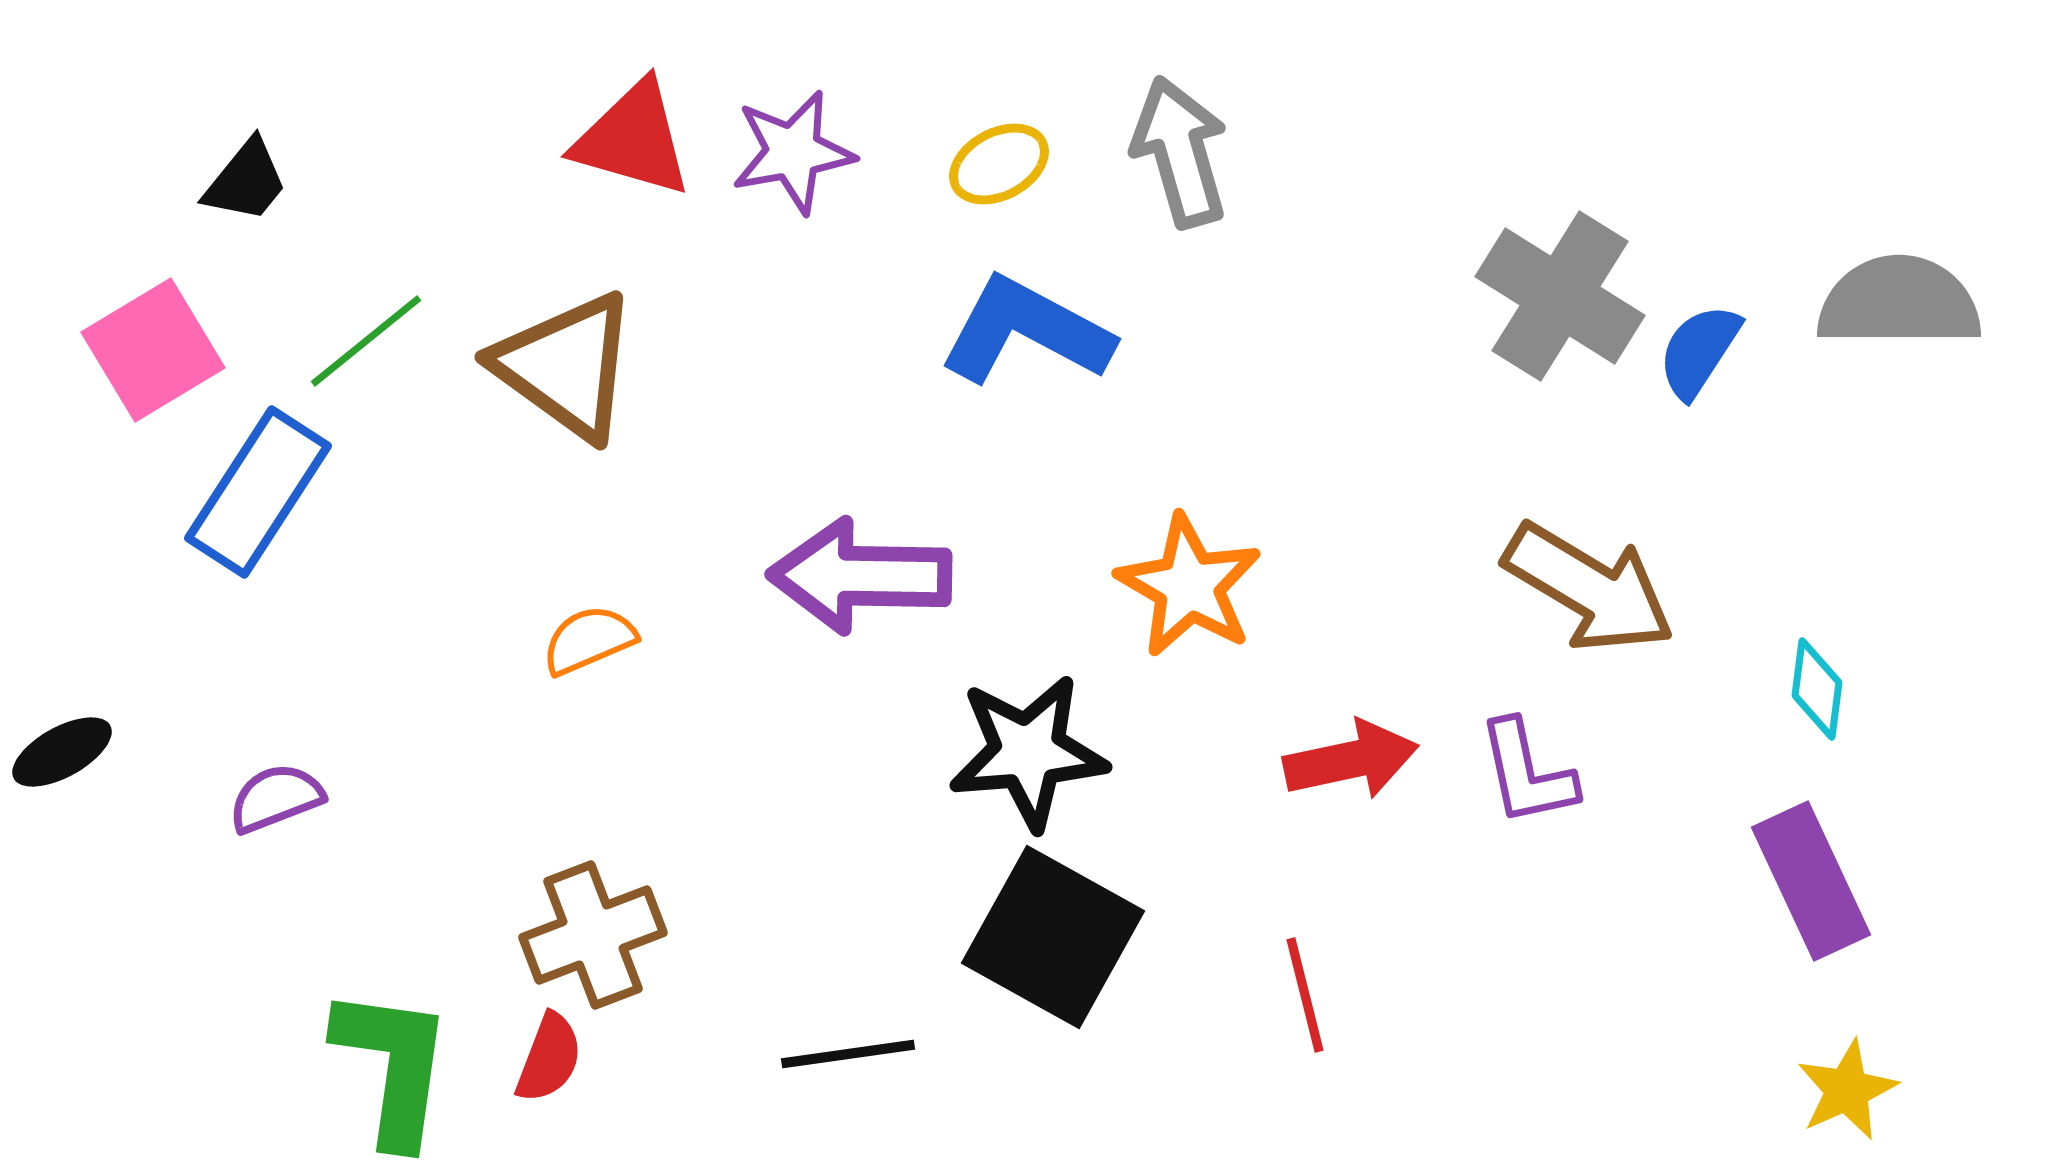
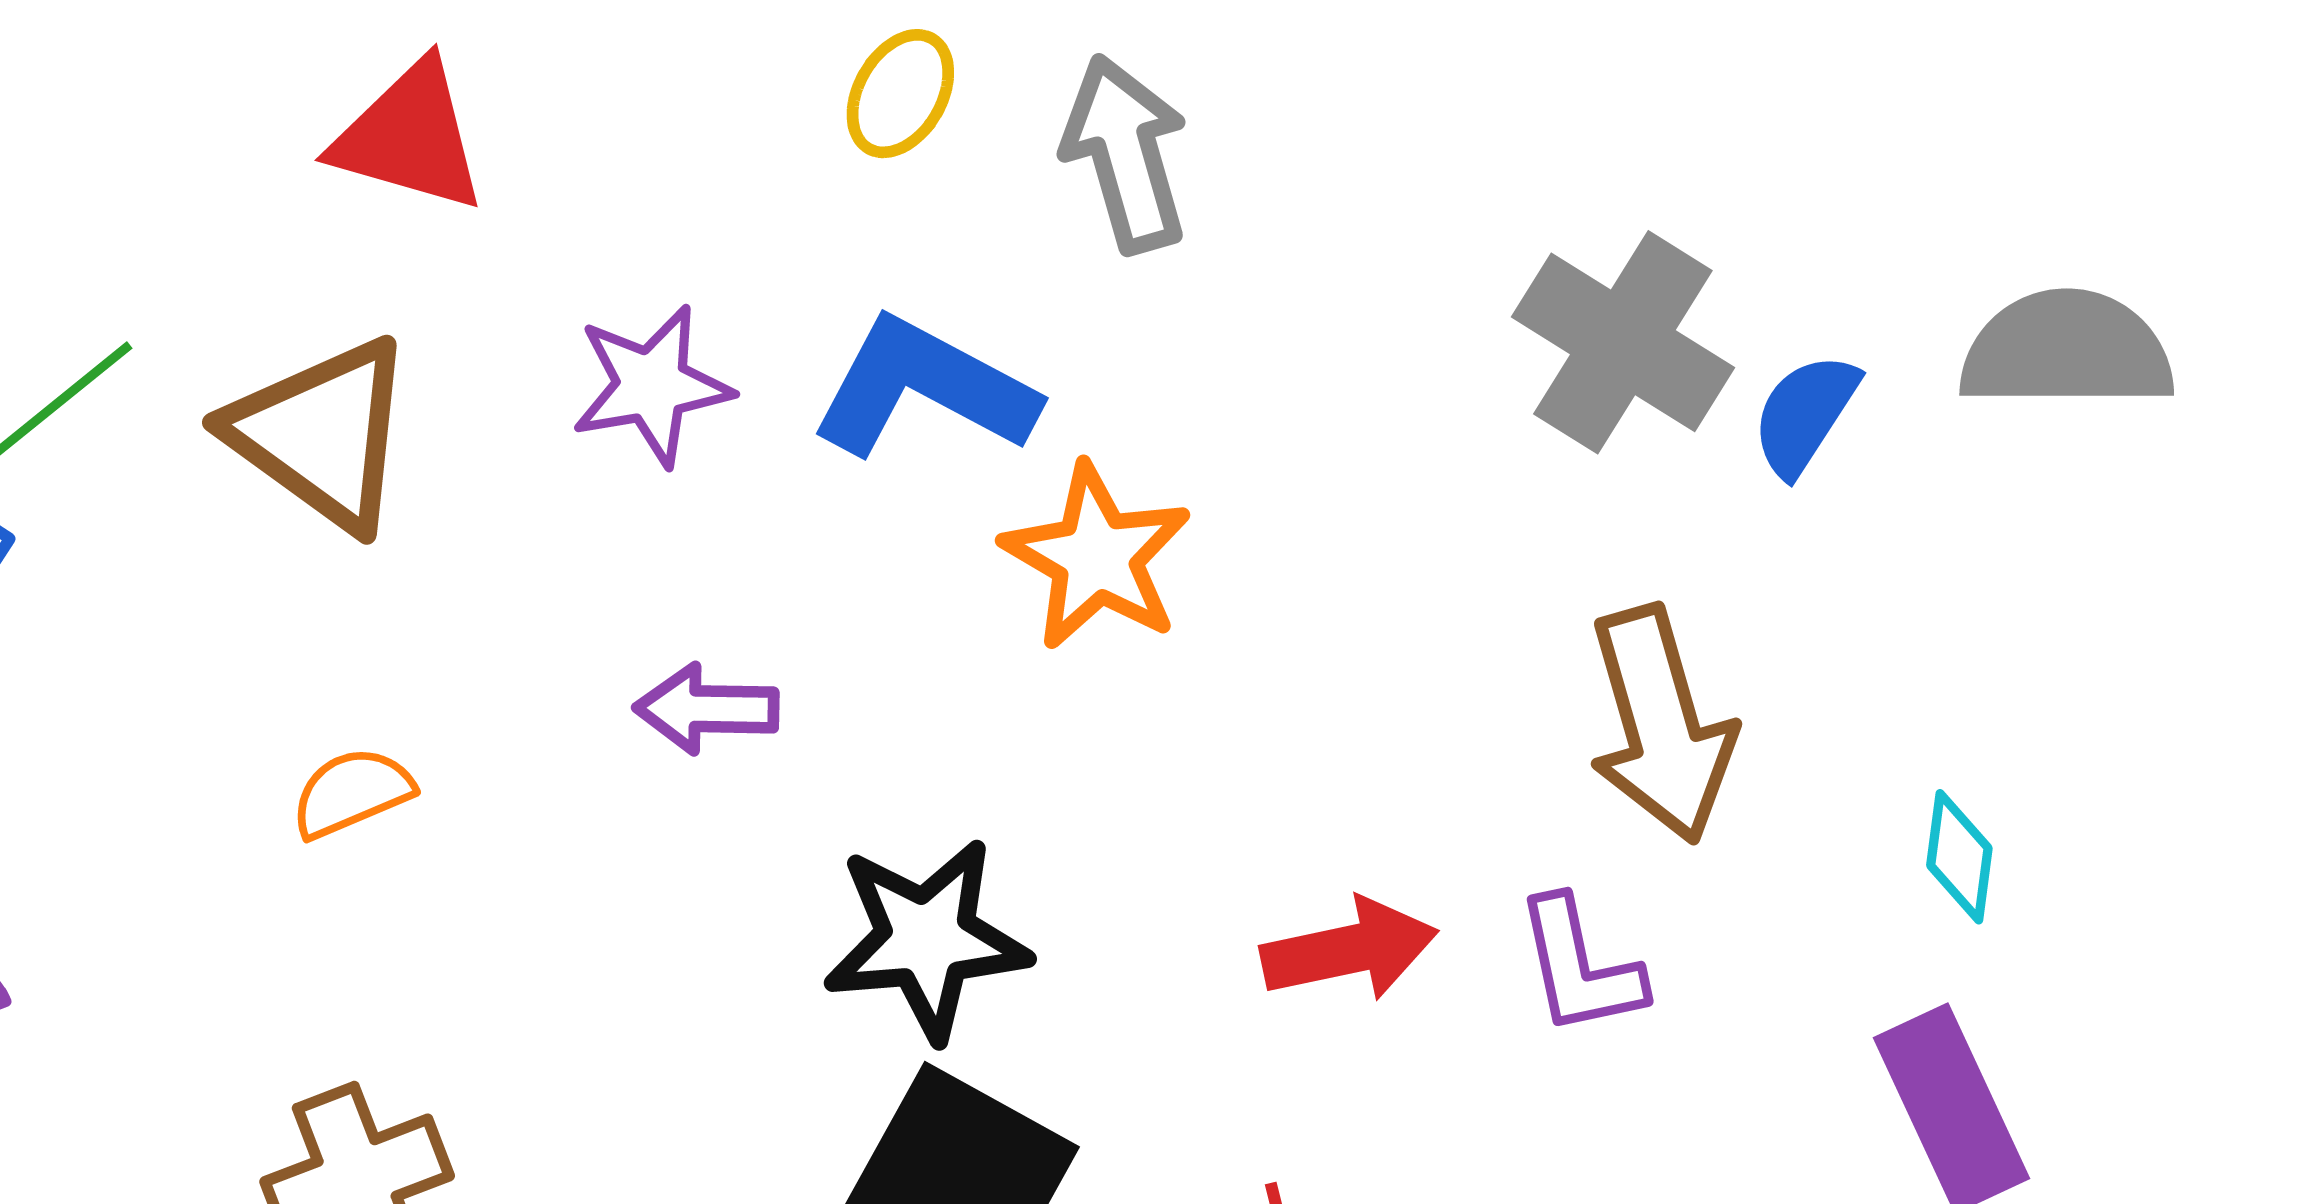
purple star: (793, 152) -> (652, 386), moved
yellow ellipse: (999, 164) -> (900, 94), moved, turned -32
purple arrow: (860, 576) -> (707, 709), size x0.6
orange star: (1189, 586) -> (1097, 557), moved
brown arrow: (1589, 588) -> (1661, 725), turned 43

